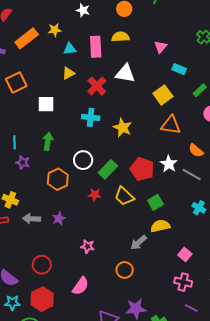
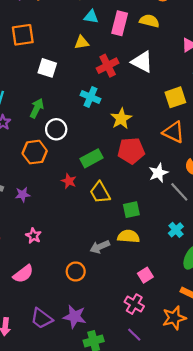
white circle: (83, 160) -> (56, 129), moved
red pentagon: (142, 169) -> (131, 151), moved, turned 30
pink star: (88, 246) -> (33, 236), moved

